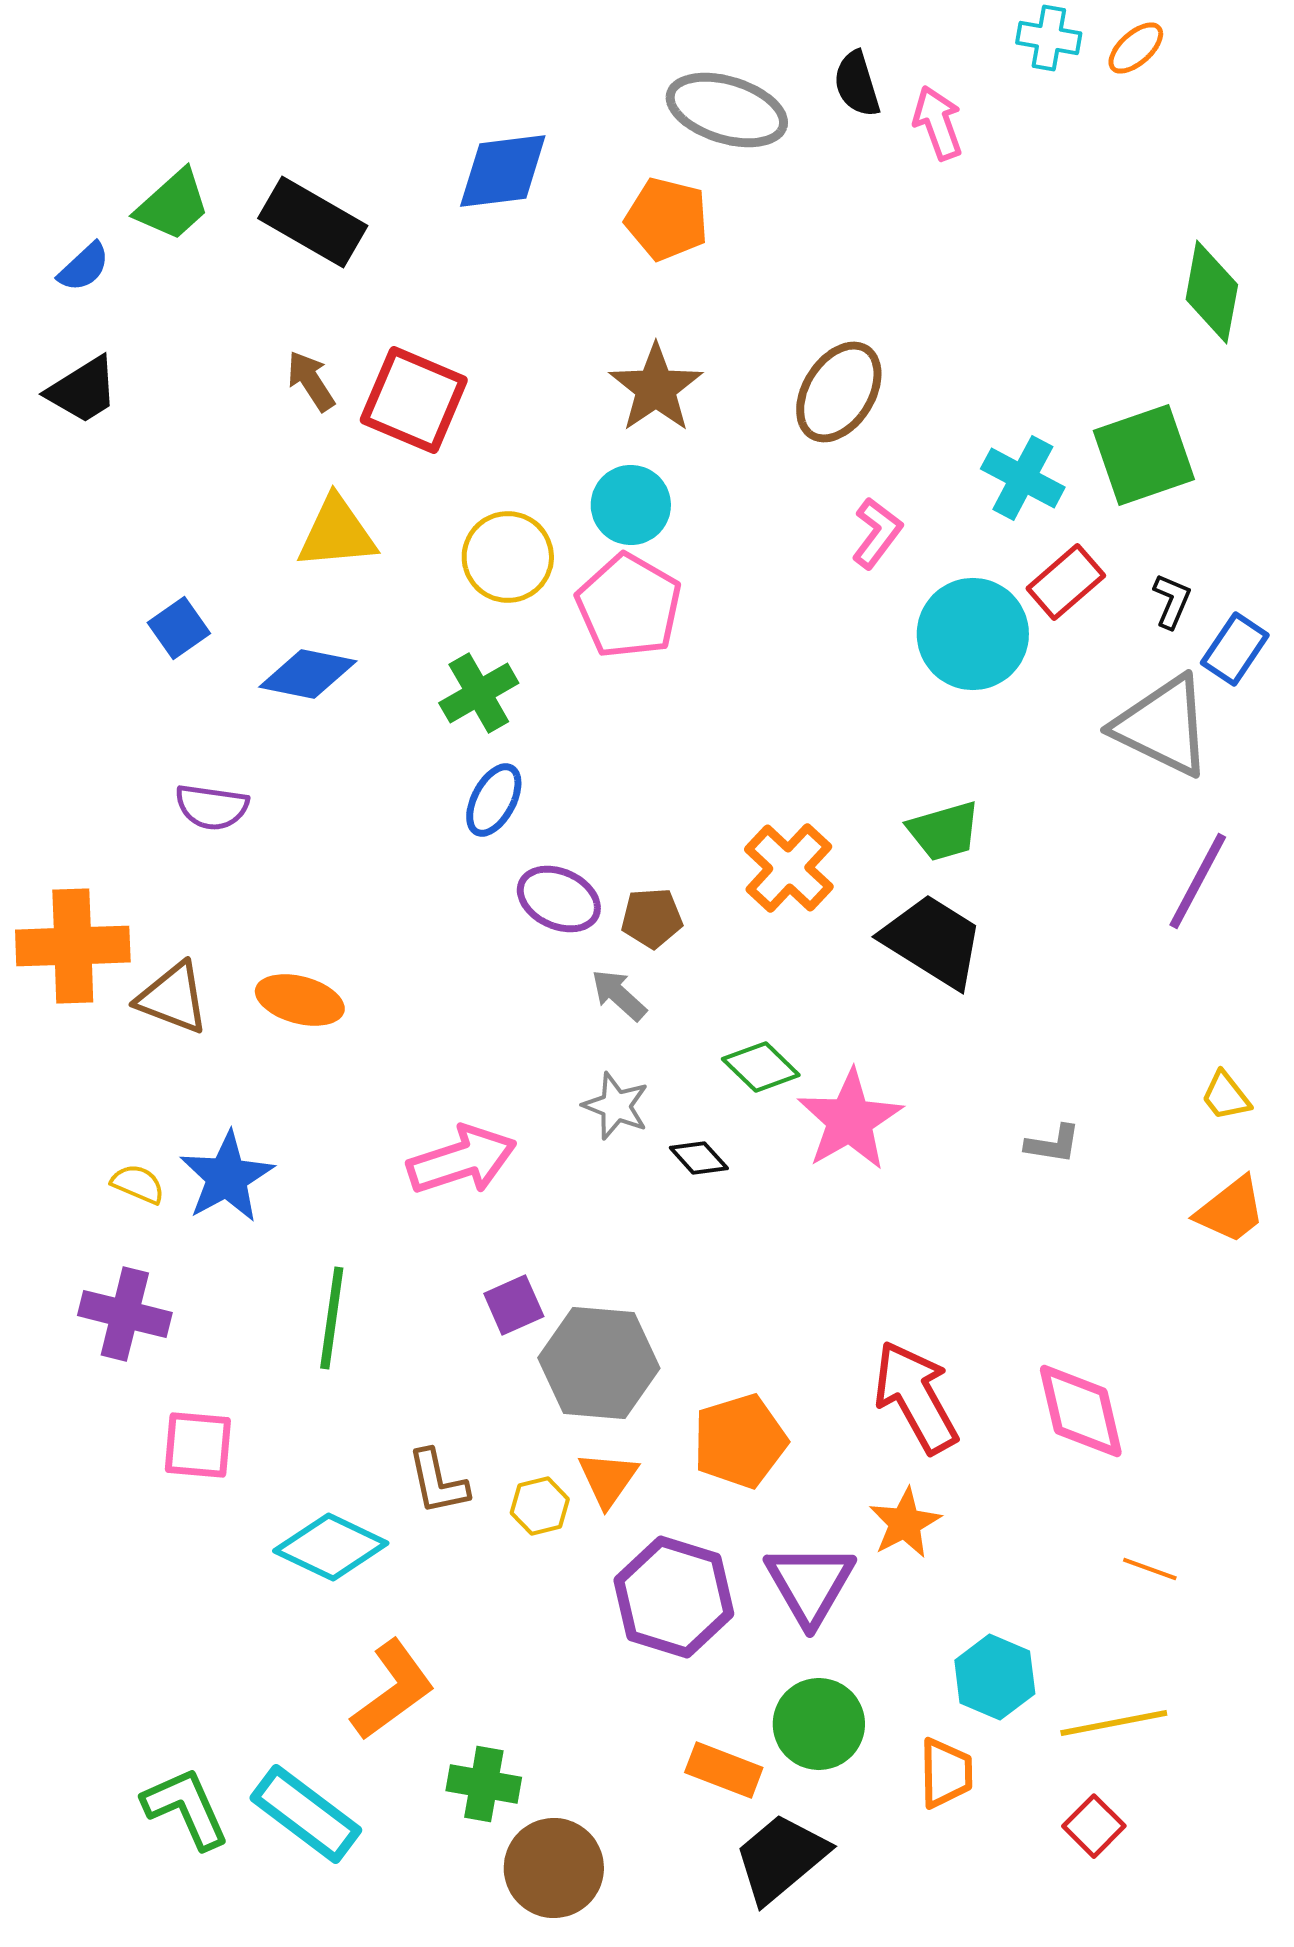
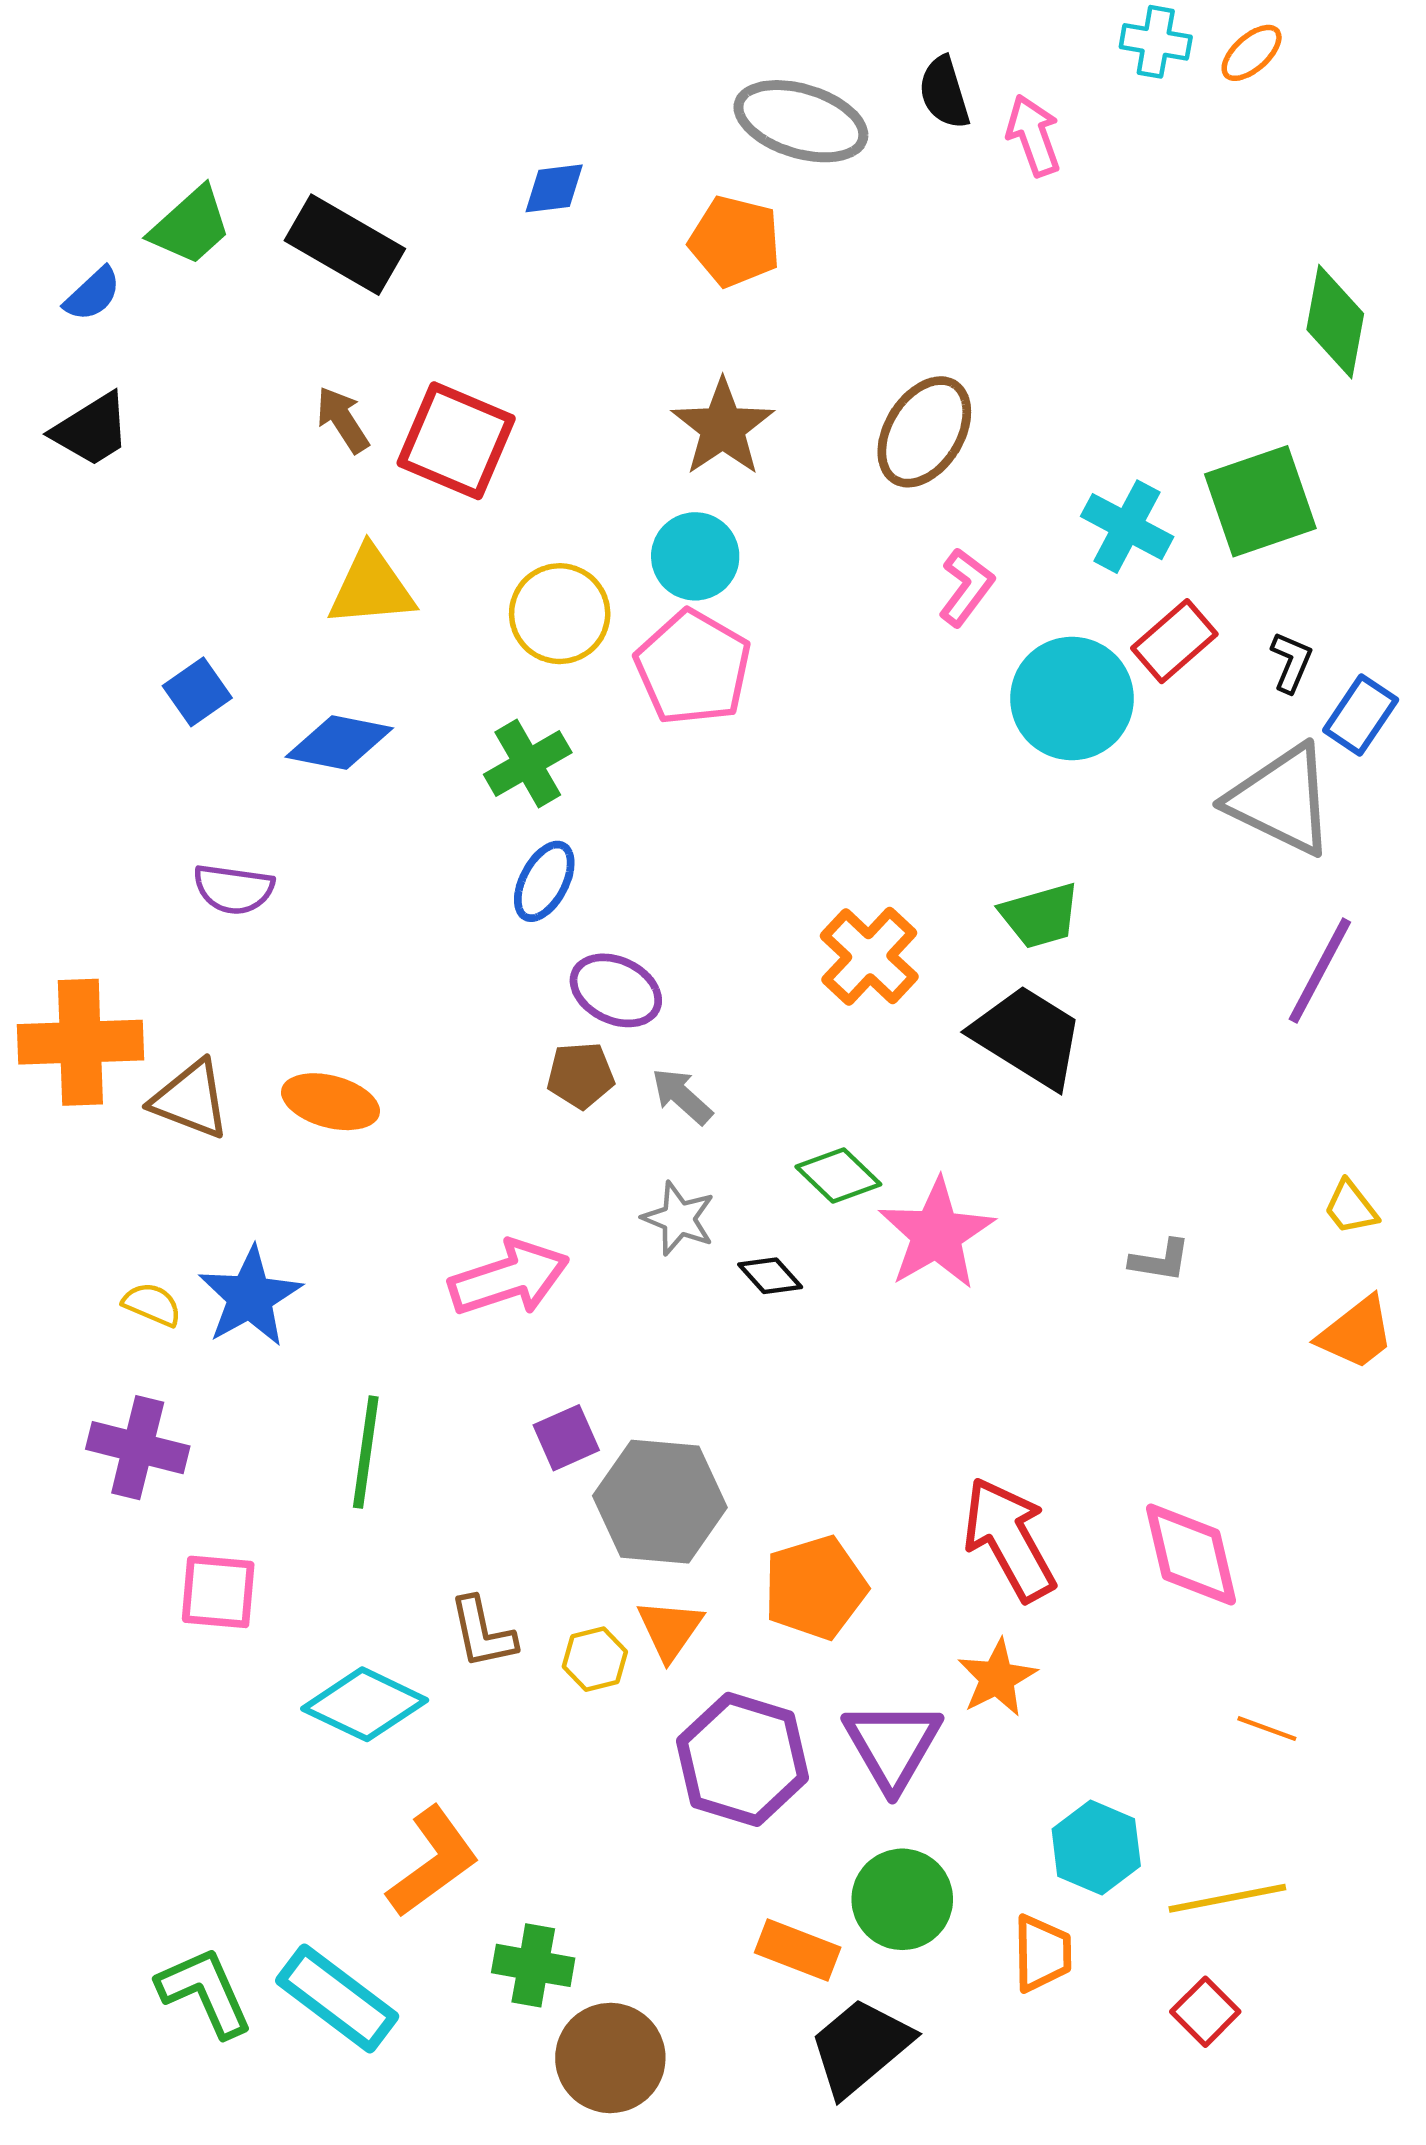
blue diamond: (503, 171) -> (554, 188), size x0.6
brown pentagon: (652, 918) -> (581, 1075), moved

